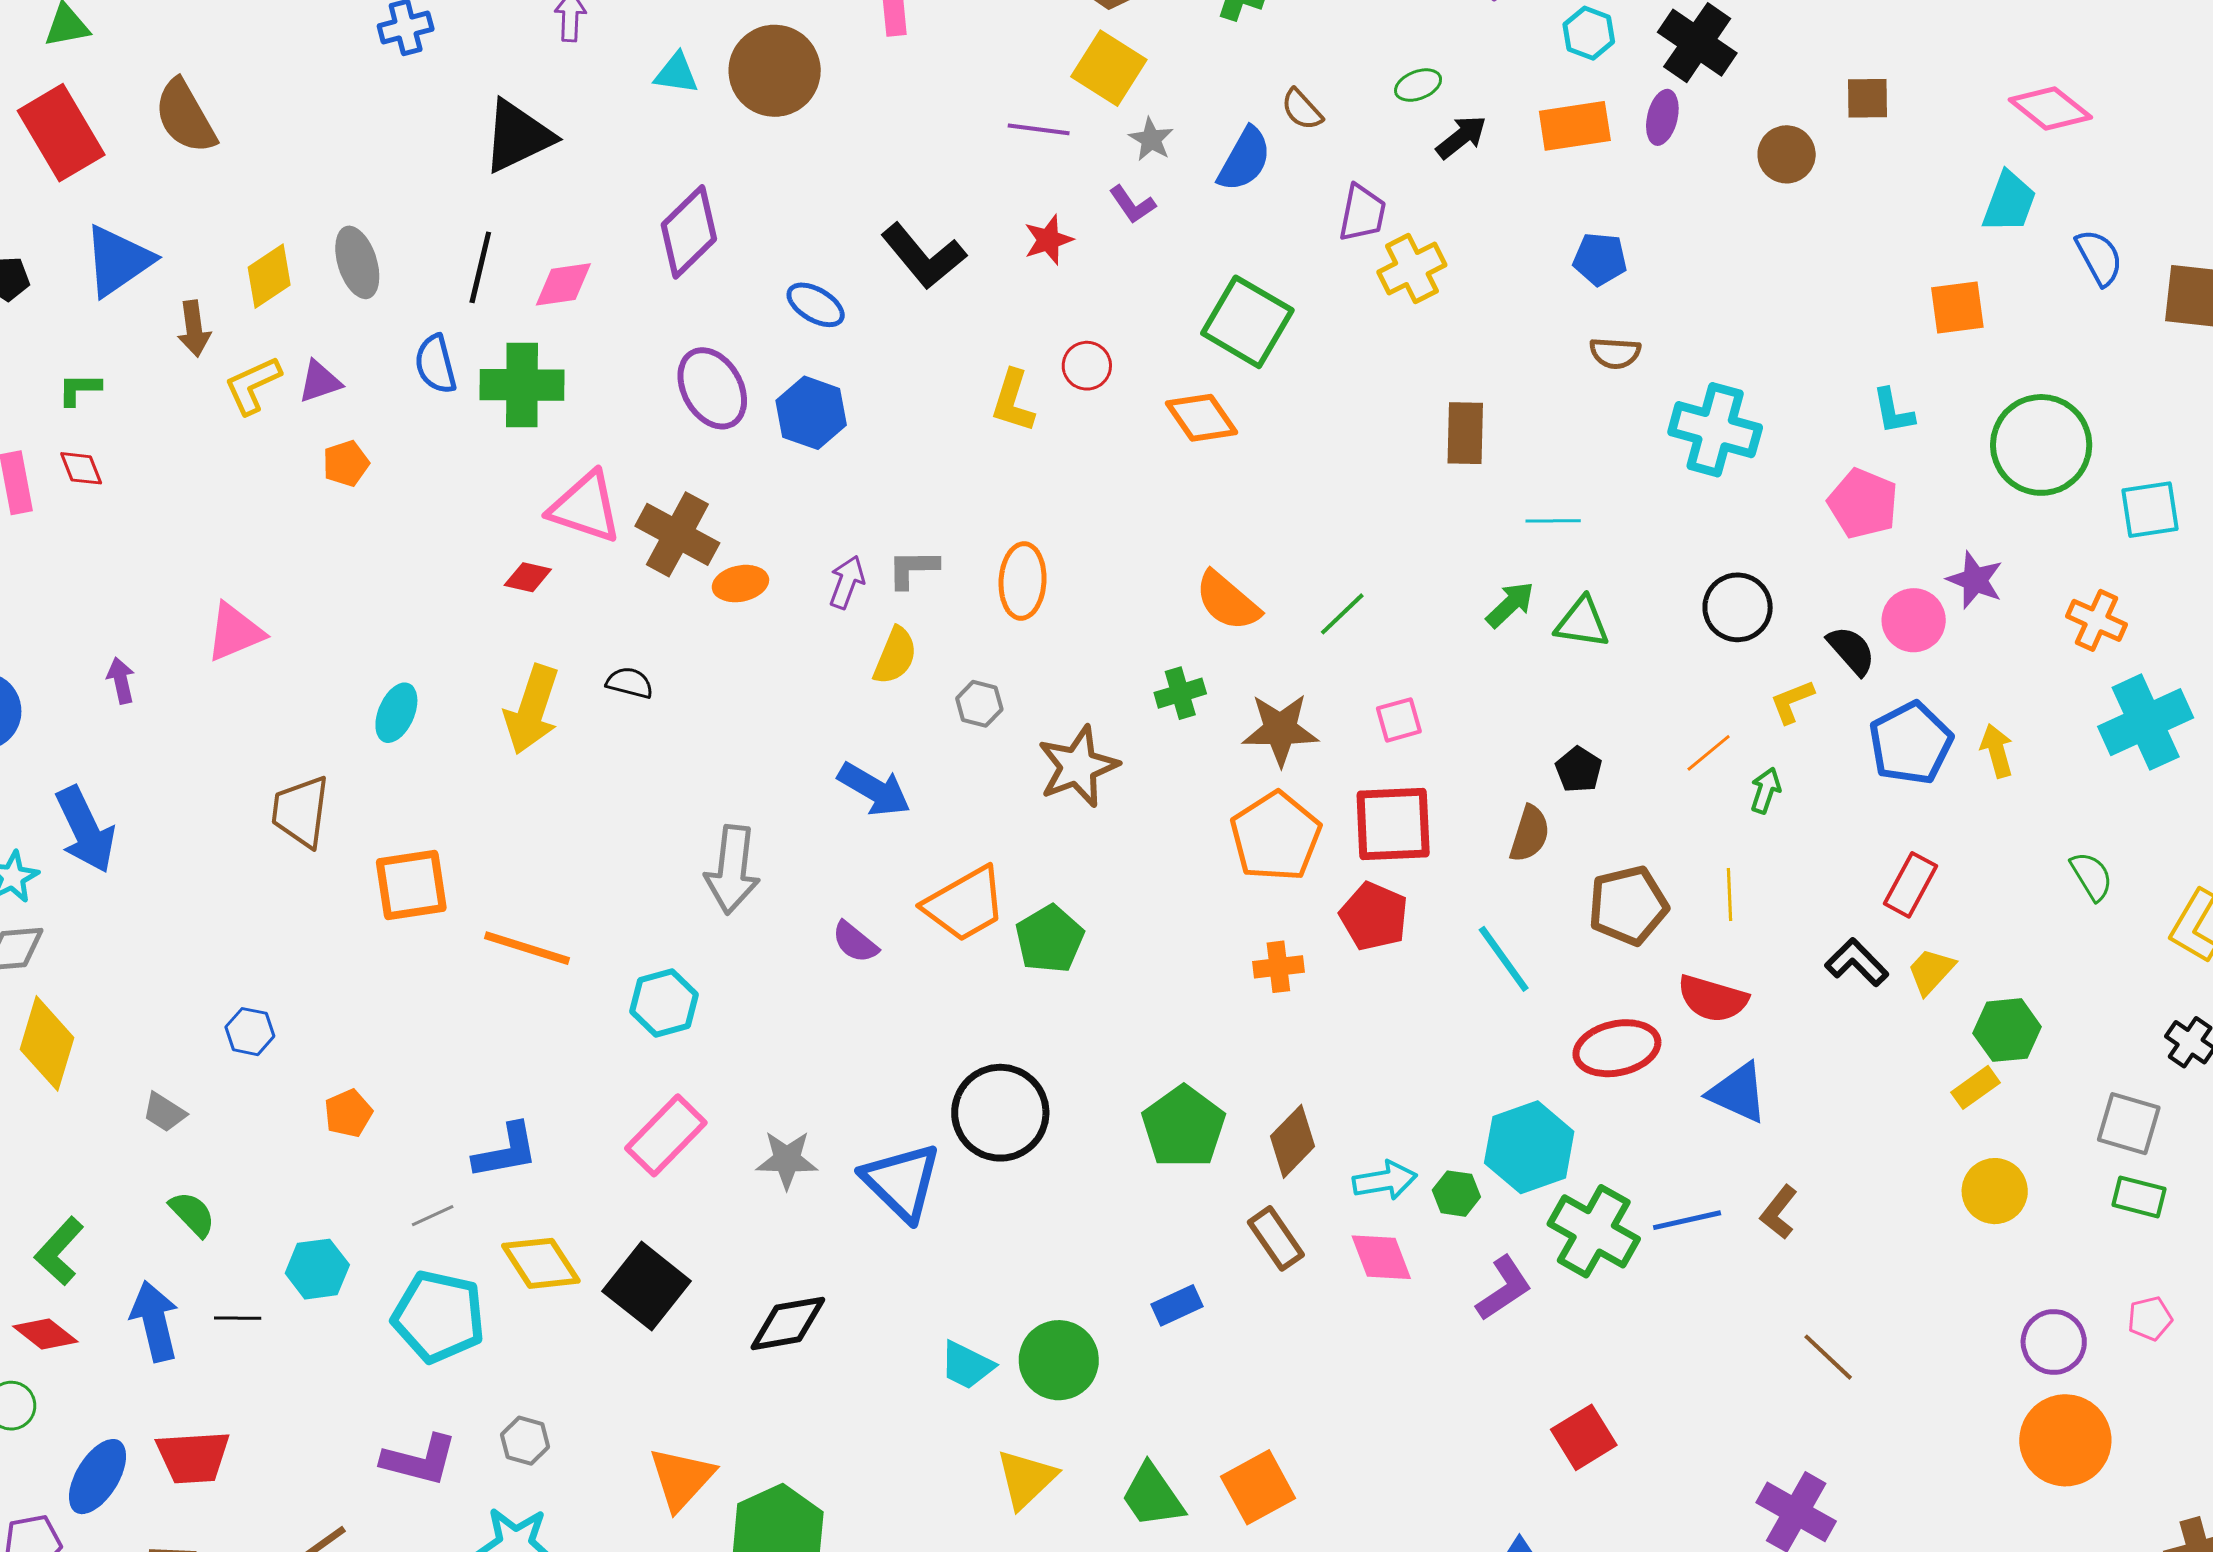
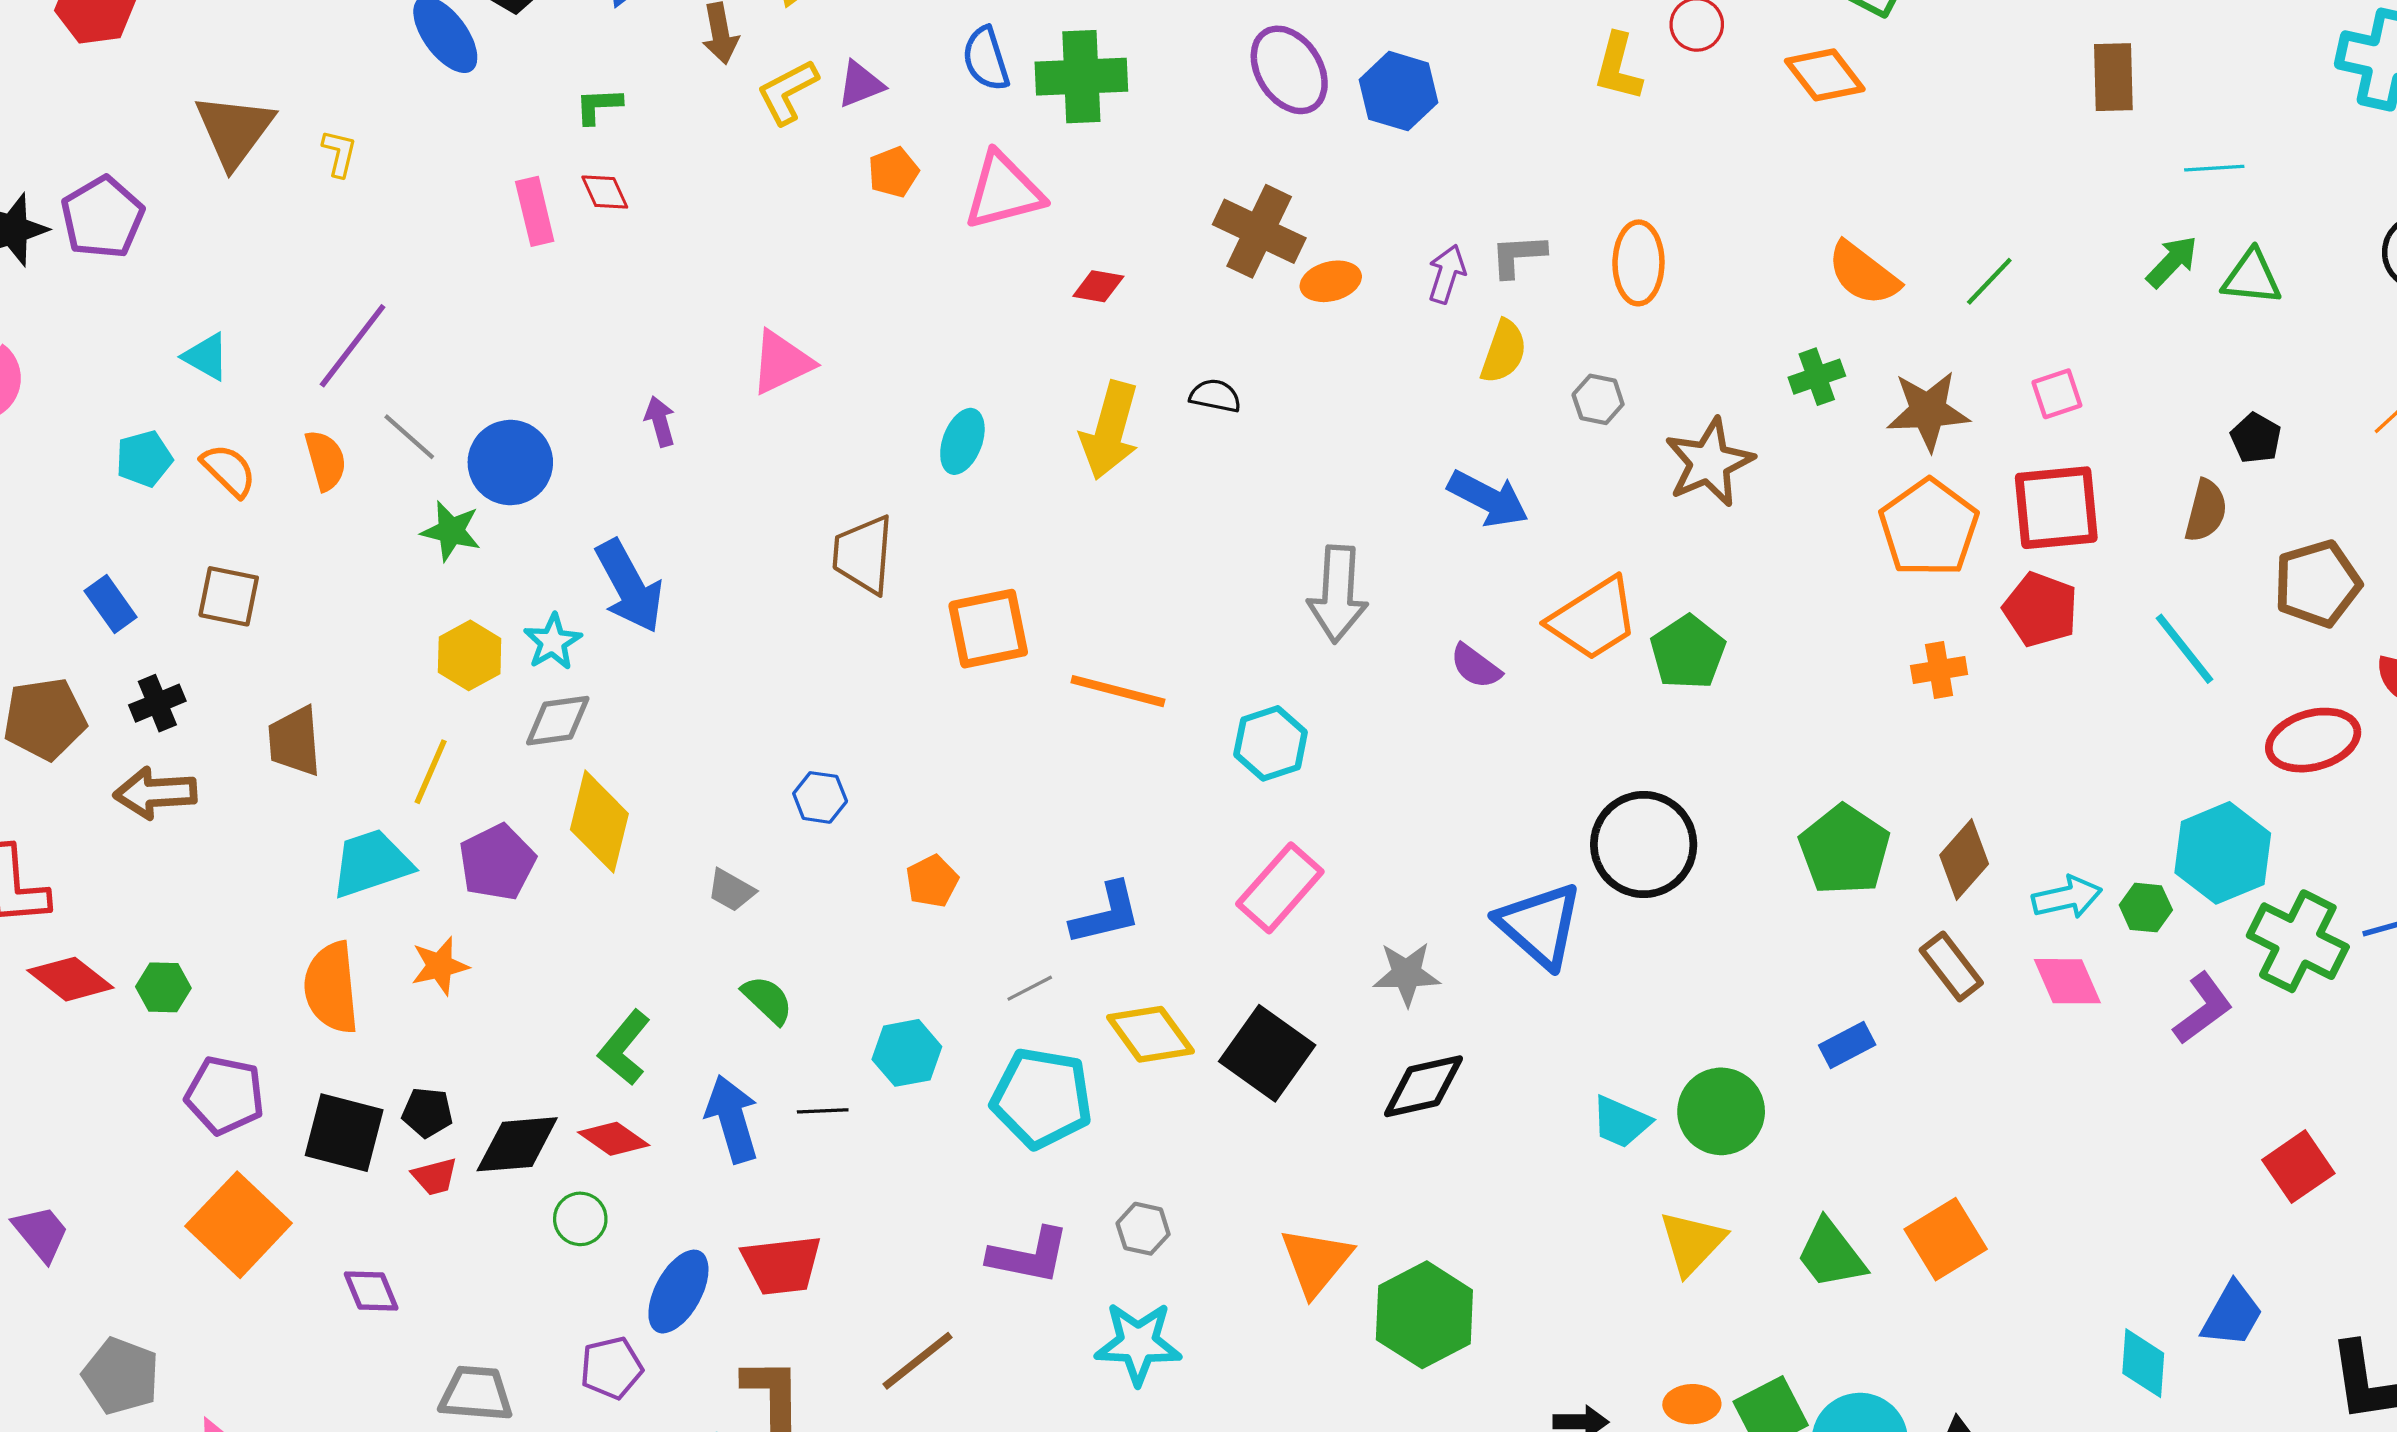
pink triangle: (585, 507) -> (1003, 191), moved, turned -30
gray star: (787, 1160) -> (1407, 974), moved

